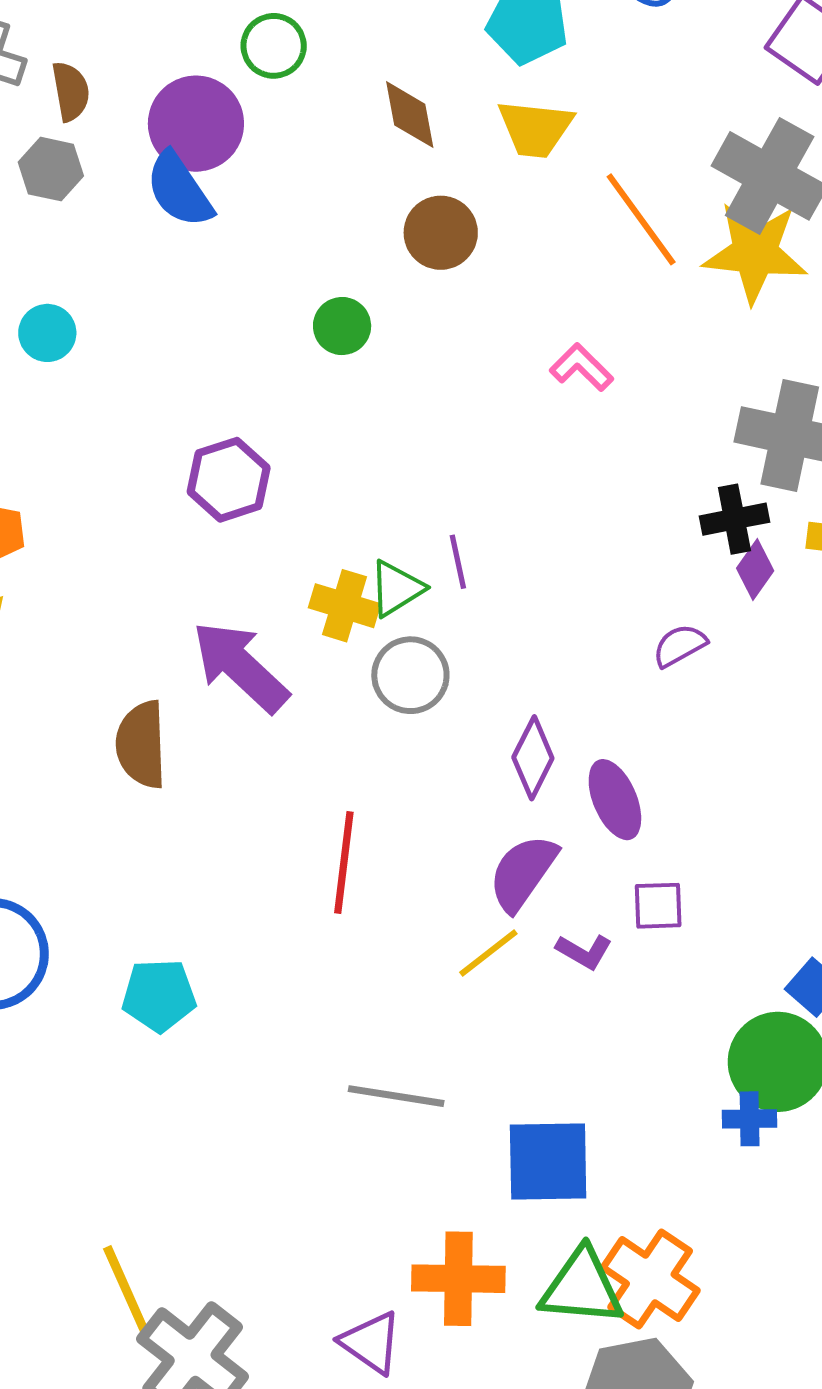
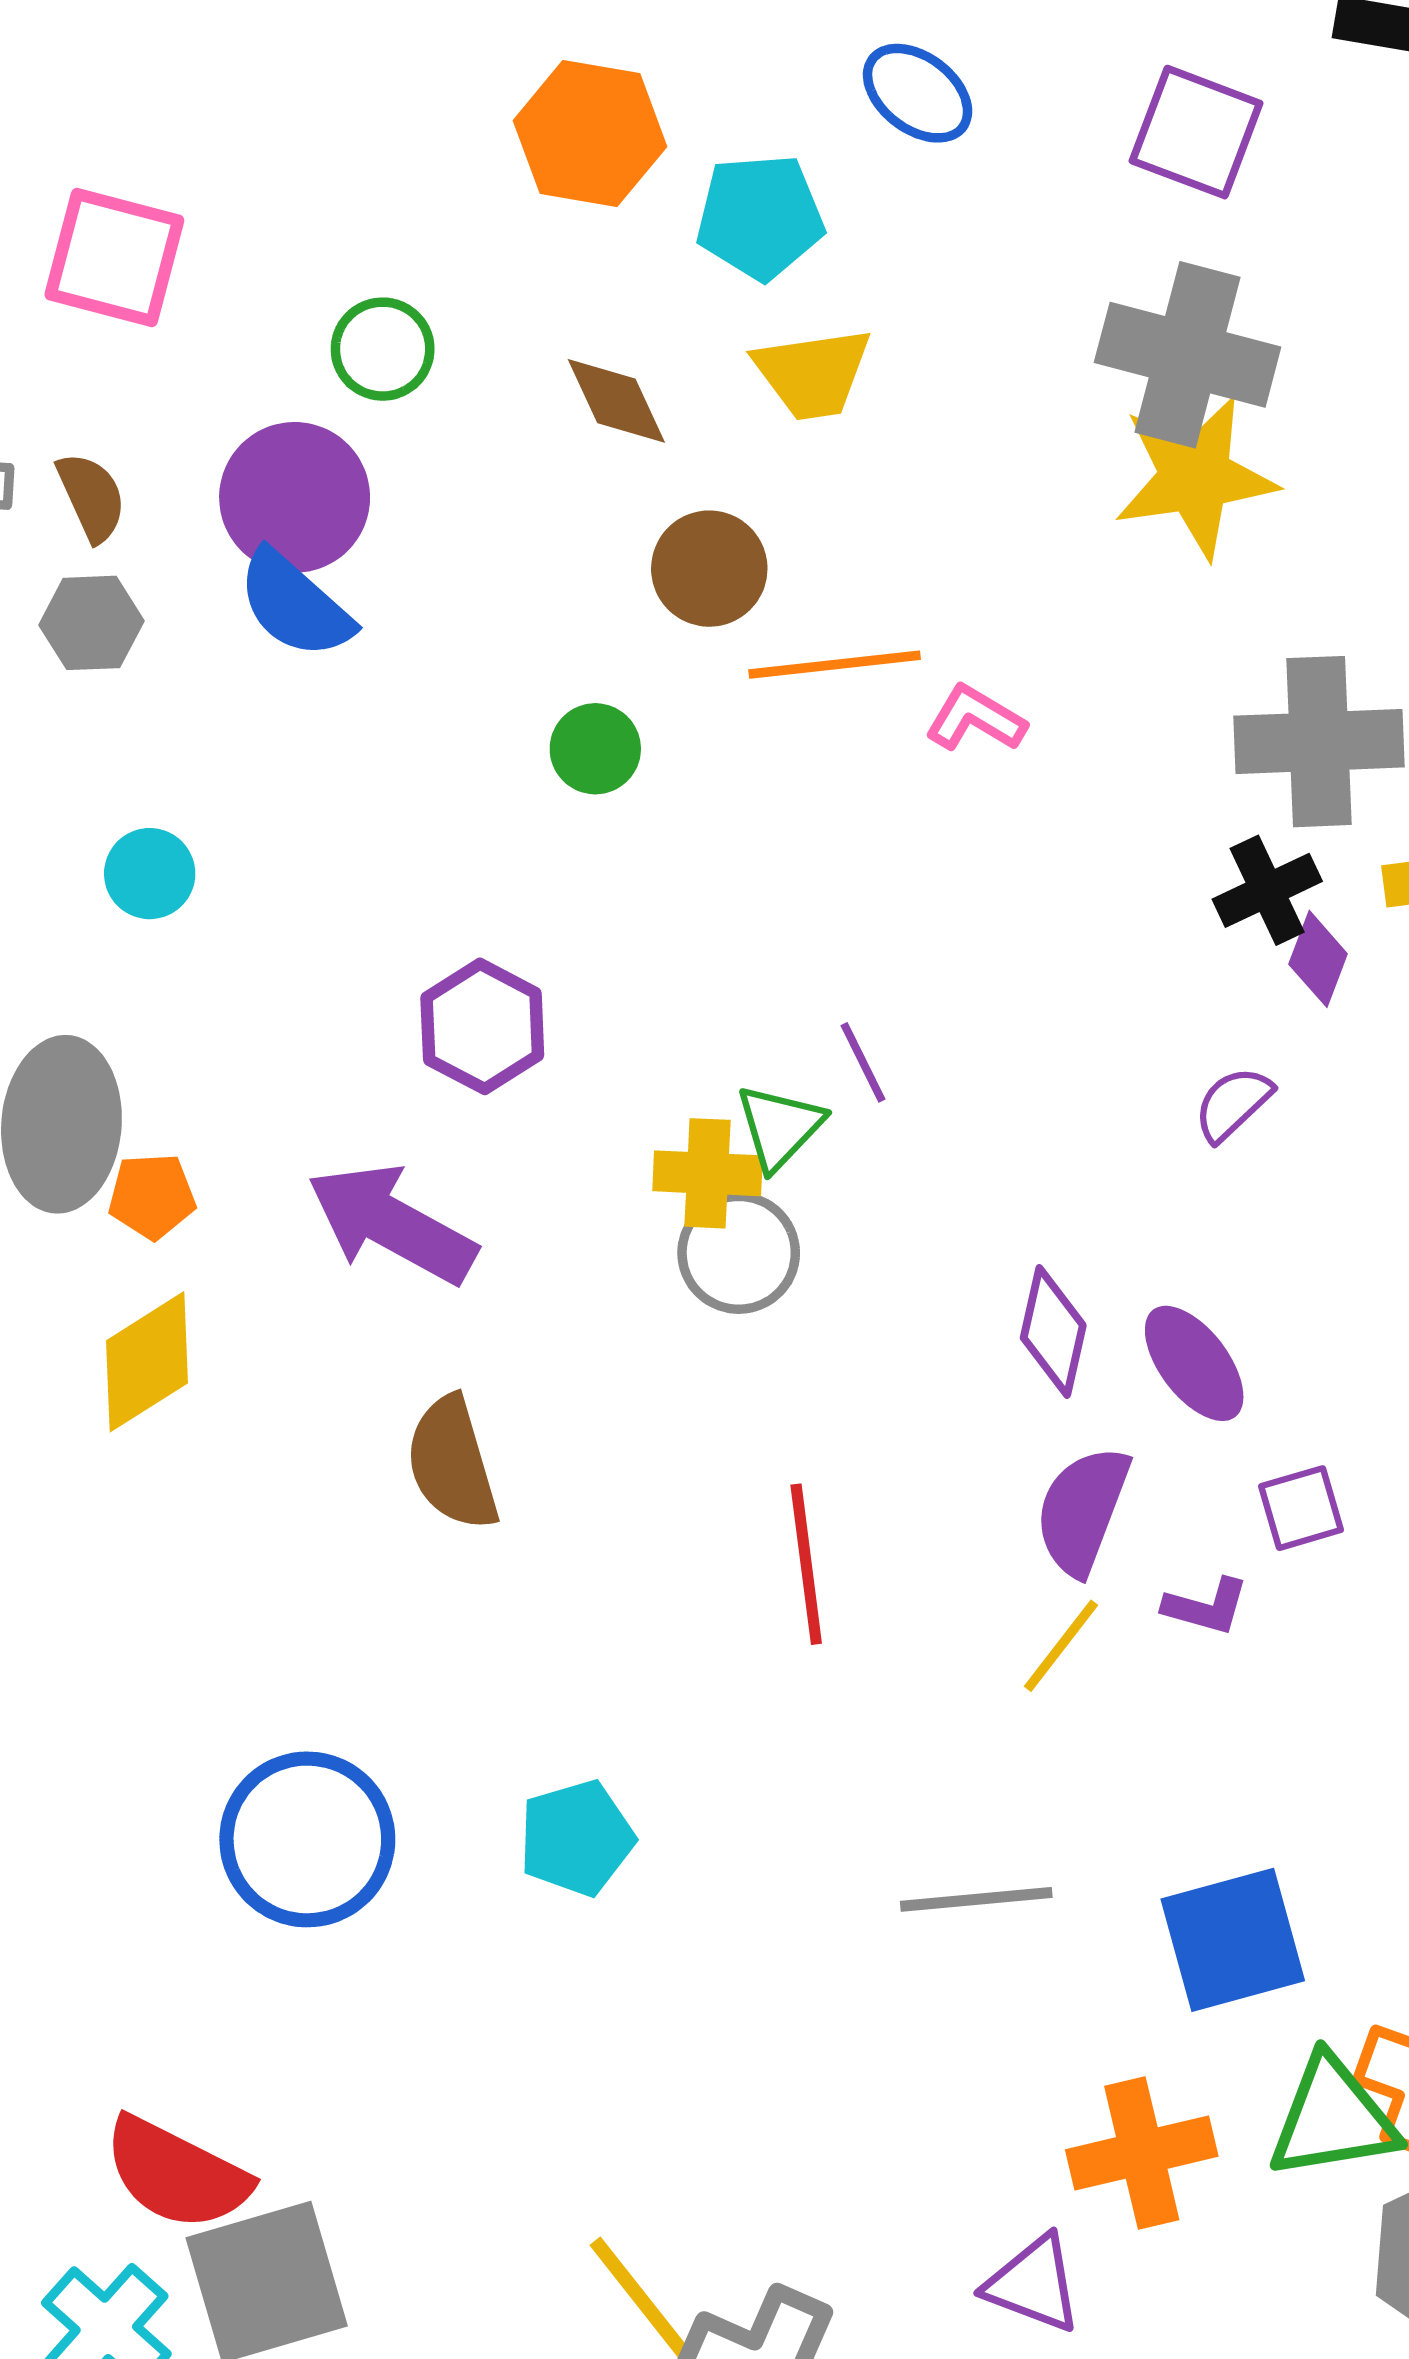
orange line: (641, 219) -> (835, 665), moved, turned -46
purple arrow: (240, 667) -> (392, 1224), moved
gray circle: (410, 675) -> (739, 1253), moved

